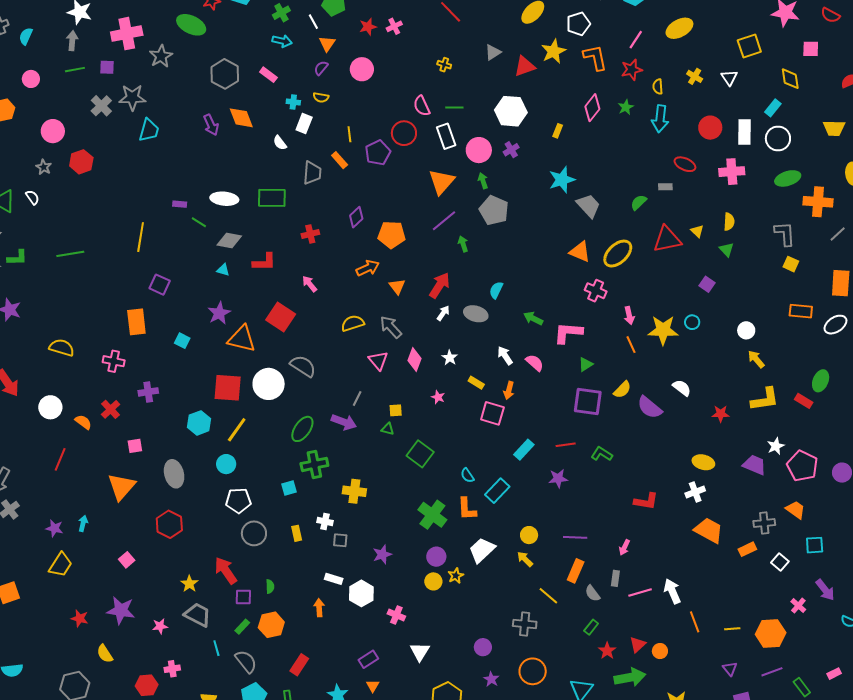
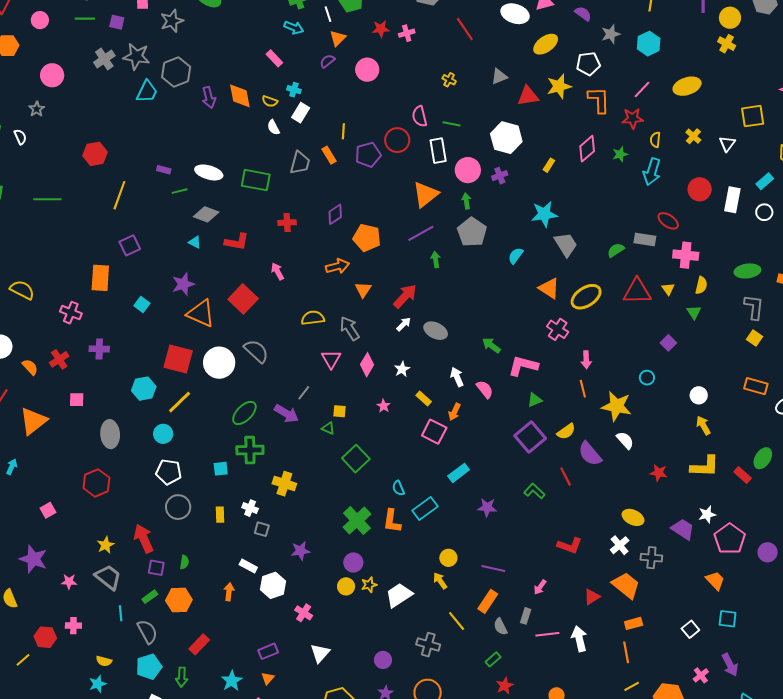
gray hexagon: (225, 74) -> (176, 72), moved
yellow semicircle: (321, 97) -> (270, 101), moved
white circle: (778, 138) -> (764, 212), size x0.7
red hexagon: (81, 162) -> (95, 154), moved
pink cross: (732, 172) -> (686, 255), moved
green ellipse: (788, 178) -> (747, 271), moved
gray rectangle: (665, 187) -> (645, 240), size x1.5
green line: (199, 222) -> (180, 191), turned -56
purple square: (160, 285) -> (130, 245), turned 30
cyan semicircle: (496, 290) -> (516, 256), moved
yellow star: (663, 330) -> (617, 406), moved
purple square: (588, 401) -> (530, 437), turned 32
red line: (566, 445) -> (566, 476), moved, turned 60
orange triangle: (121, 487) -> (33, 421), moved
white cross: (695, 492) -> (620, 545), turned -30
gray cross: (764, 523) -> (651, 558), moved
orange rectangle: (747, 549) -> (634, 623), moved
white trapezoid: (482, 550) -> (399, 595), moved
orange line: (695, 622) -> (626, 652), moved
yellow line: (732, 629) -> (632, 686), turned -35
red triangle: (638, 645) -> (592, 597), moved

